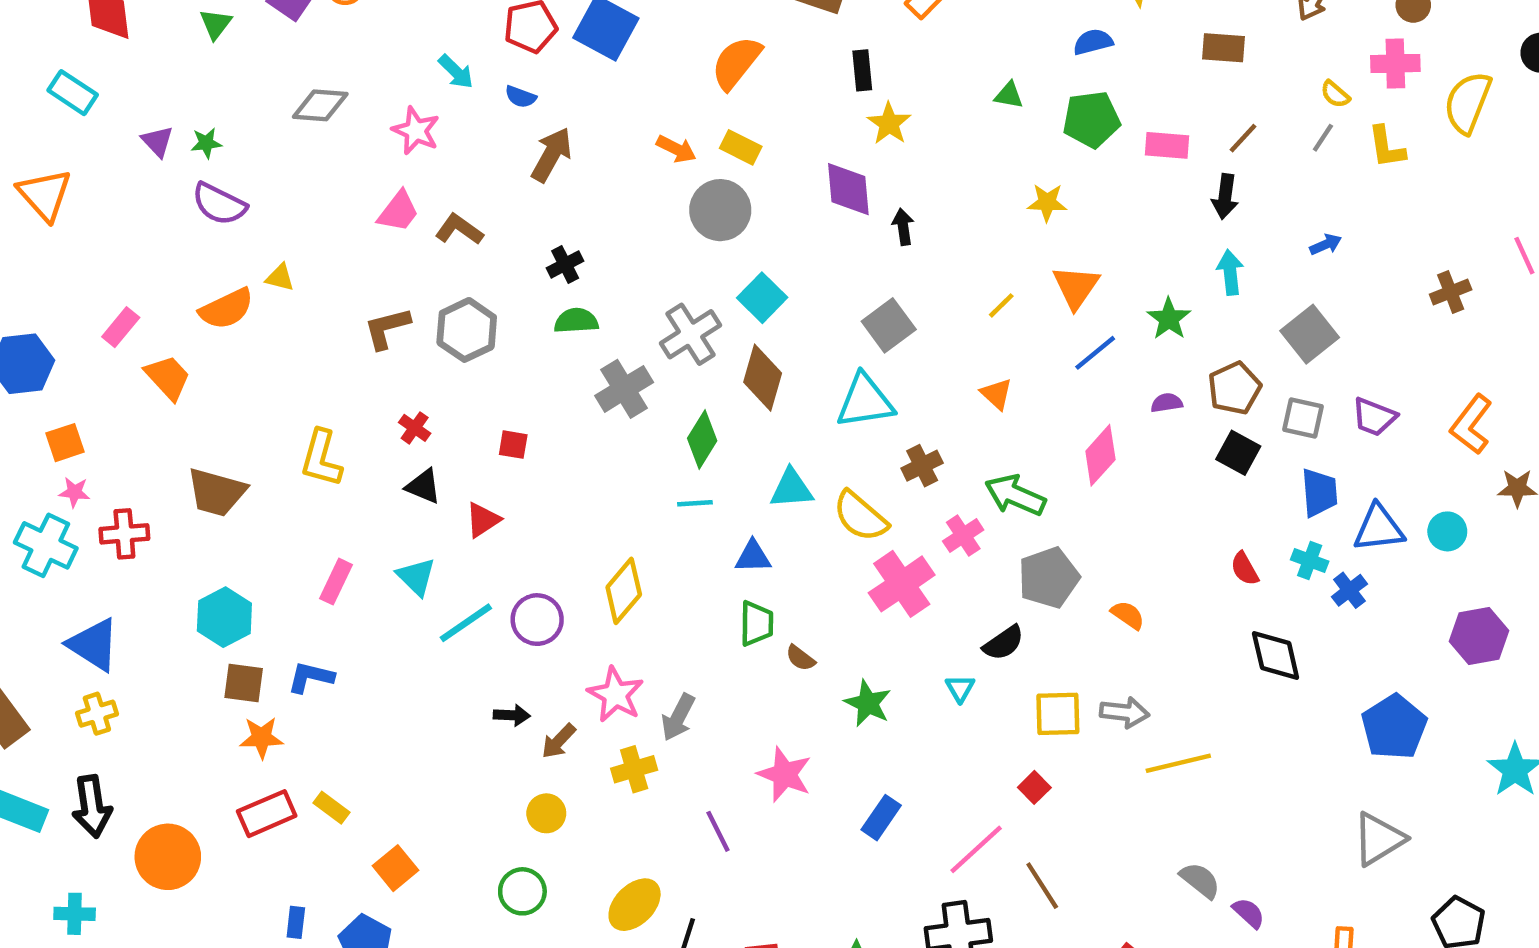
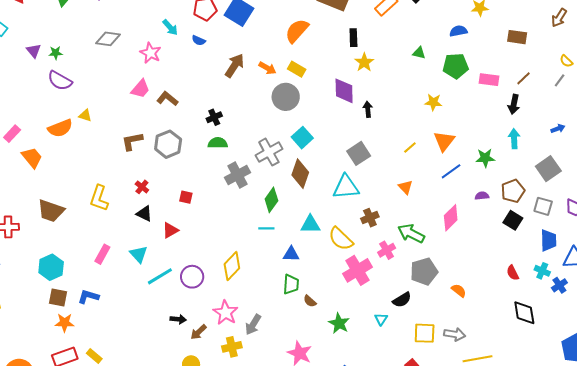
brown arrow: (552, 155) -> (235, 66), moved
green star: (1169, 319) -> (485, 158), turned 30

